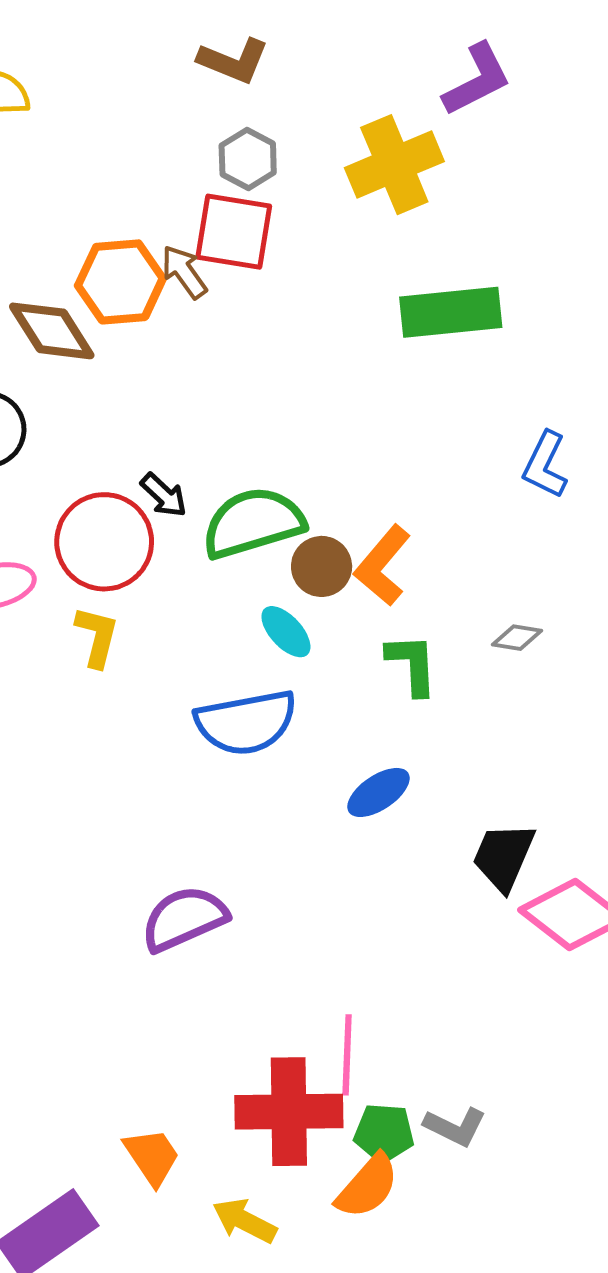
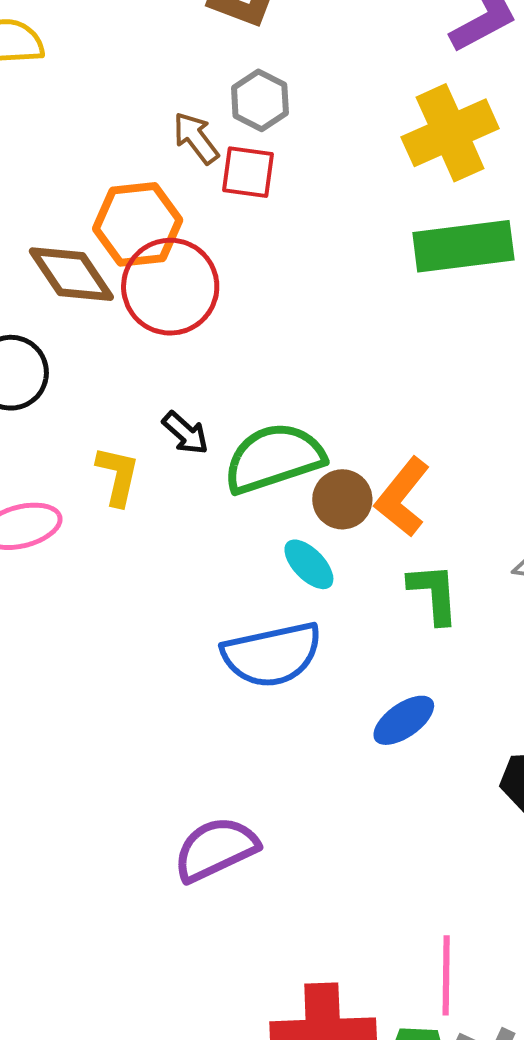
yellow cross: (394, 165) -> (450, 133), moved
red square: (234, 232) -> (248, 172), size x0.7
brown arrow: (184, 272) -> (196, 138), moved
red circle: (104, 542) -> (170, 287), moved
yellow L-shape: (97, 637) -> (118, 476), moved
pink line: (347, 1055) -> (446, 975), moved

